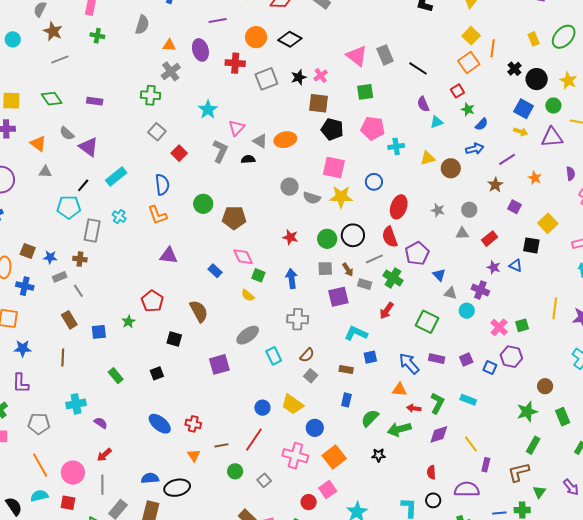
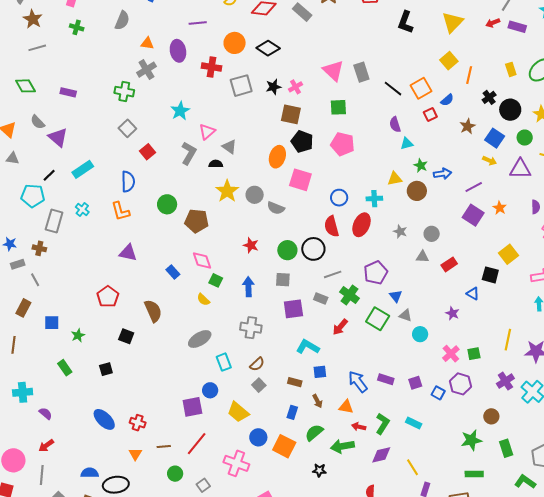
orange square: (469, 63) -> (421, 88), moved
green star: (468, 109) -> (421, 165), moved
blue semicircle: (482, 124) -> (447, 100), moved
orange ellipse: (285, 140) -> (277, 157), moved, turned -65
cyan cross: (396, 146) -> (374, 199), moved
brown star: (495, 185) -> (468, 126), moved
yellow star: (341, 197) -> (227, 191), moved, turned 30
purple square: (514, 207) -> (473, 215), moved, size x1.5
red semicircle: (390, 237) -> (332, 226), moved
purple star: (494, 267) -> (452, 313), moved
brown arrow: (348, 270) -> (317, 401), moved
purple cross: (480, 290) -> (505, 381), moved, turned 30
brown rectangle: (69, 320) -> (23, 308), turned 54
green star: (128, 322) -> (78, 335), moved
green square: (427, 322) -> (378, 319), moved
purple square: (219, 364) -> (192, 407), moved
blue circle: (262, 408) -> (210, 390), moved
green rectangle: (533, 445) -> (474, 474), turned 54
orange square: (334, 457) -> (284, 446), moved, turned -30

